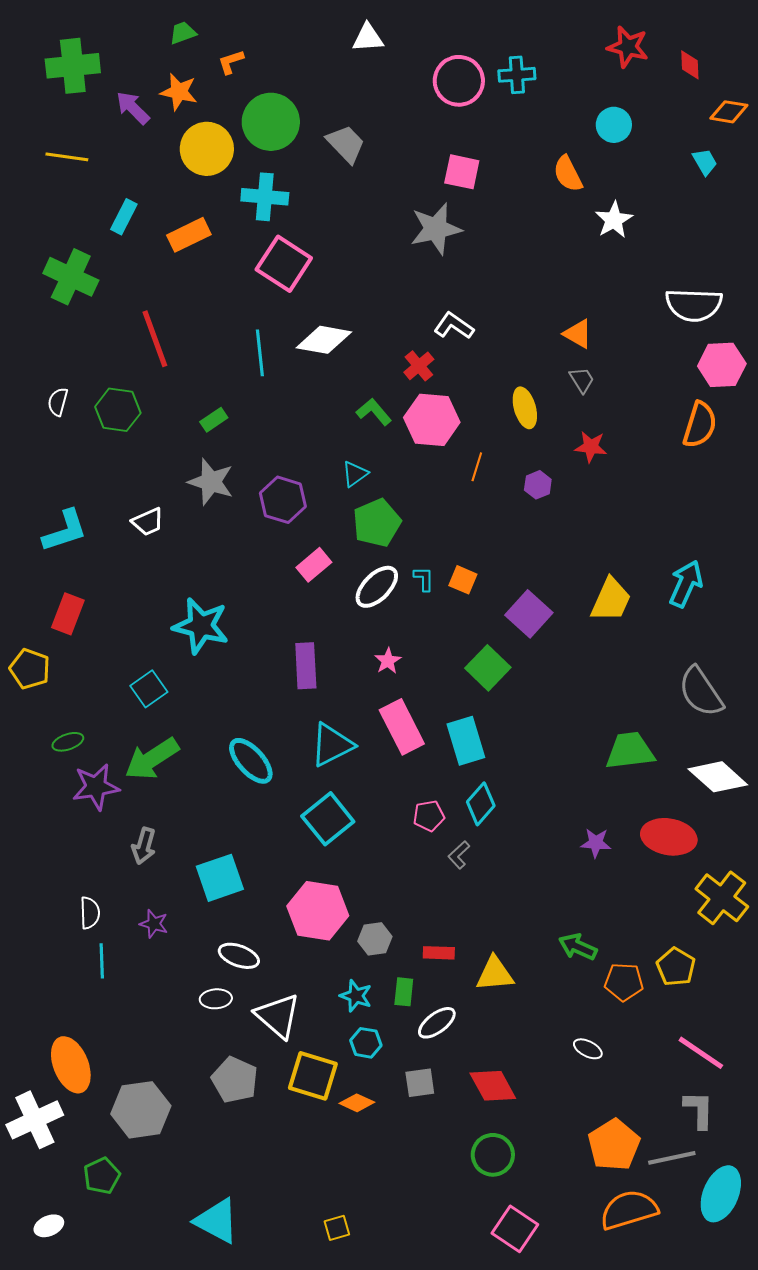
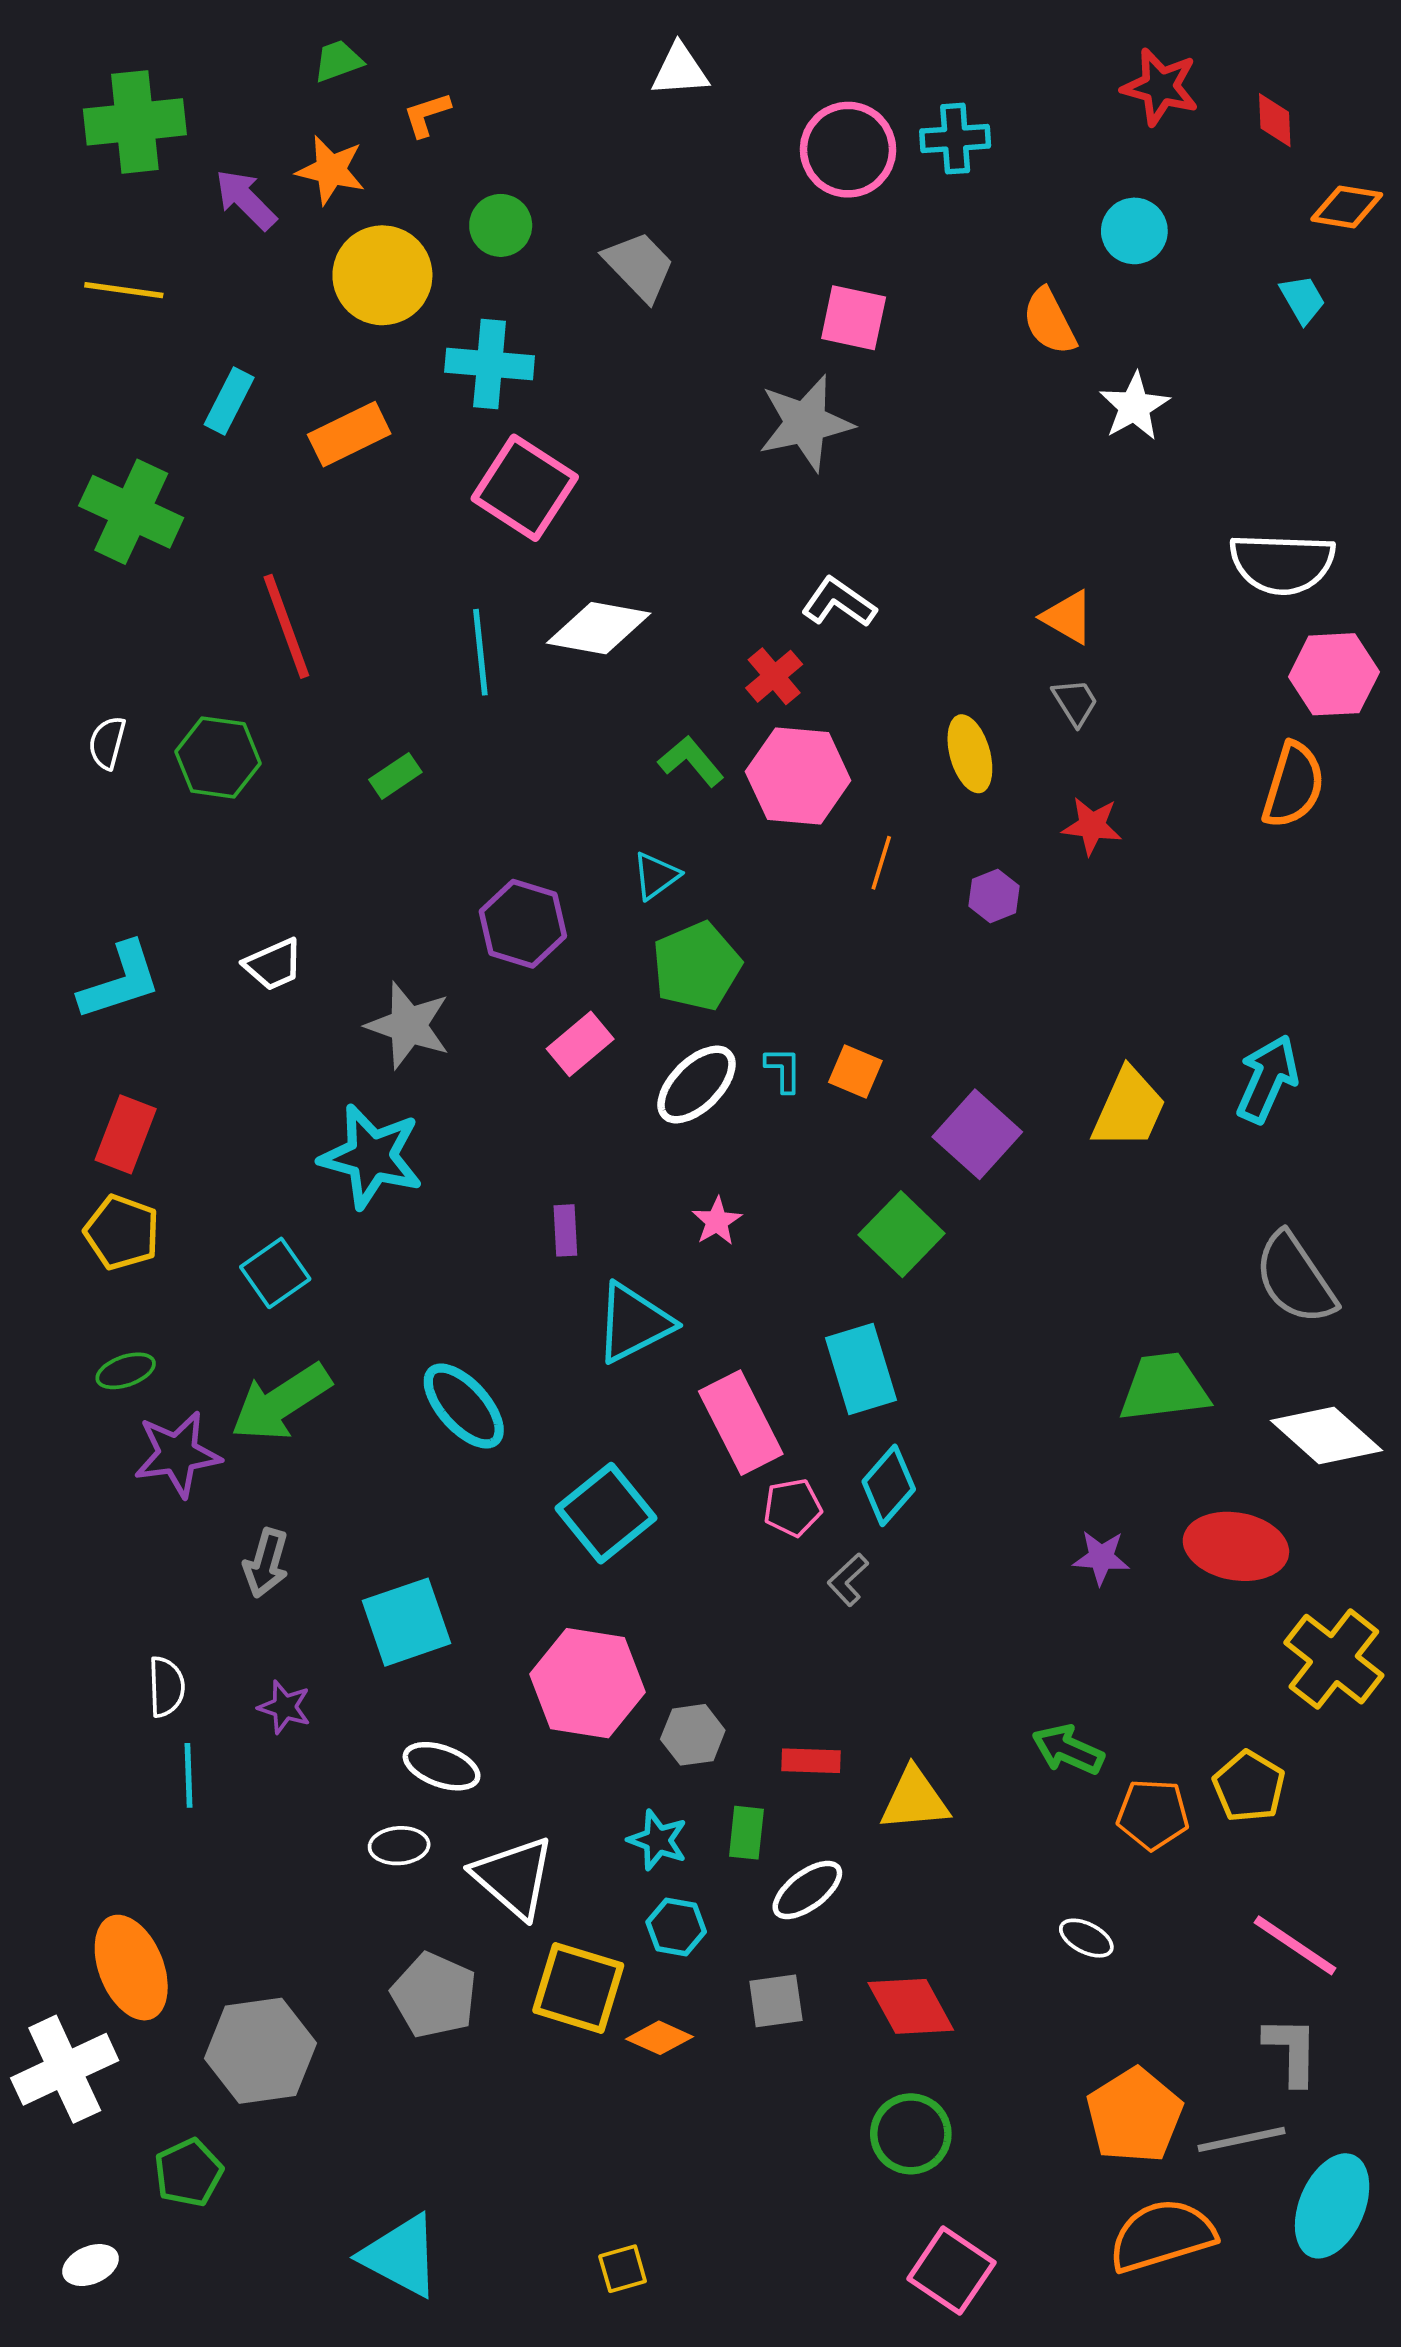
green circle: (271, 122) -> (501, 225), size x0.6
gray star: (211, 482) -> (408, 1025), moved
purple rectangle: (306, 666) -> (565, 1230), size x0.6
yellow pentagon: (30, 669) -> (122, 1232), moved
pink rectangle: (402, 727) -> (741, 1423), moved
cyan triangle: (332, 745) -> (634, 1323), moved

